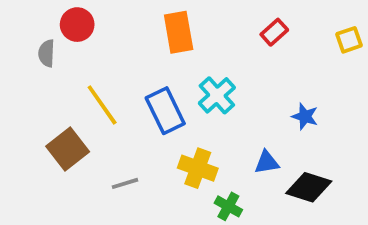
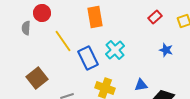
red rectangle: (274, 32) -> (155, 17), moved
yellow line: (102, 105) -> (63, 41), moved
blue star: (305, 116) -> (166, 50), moved

